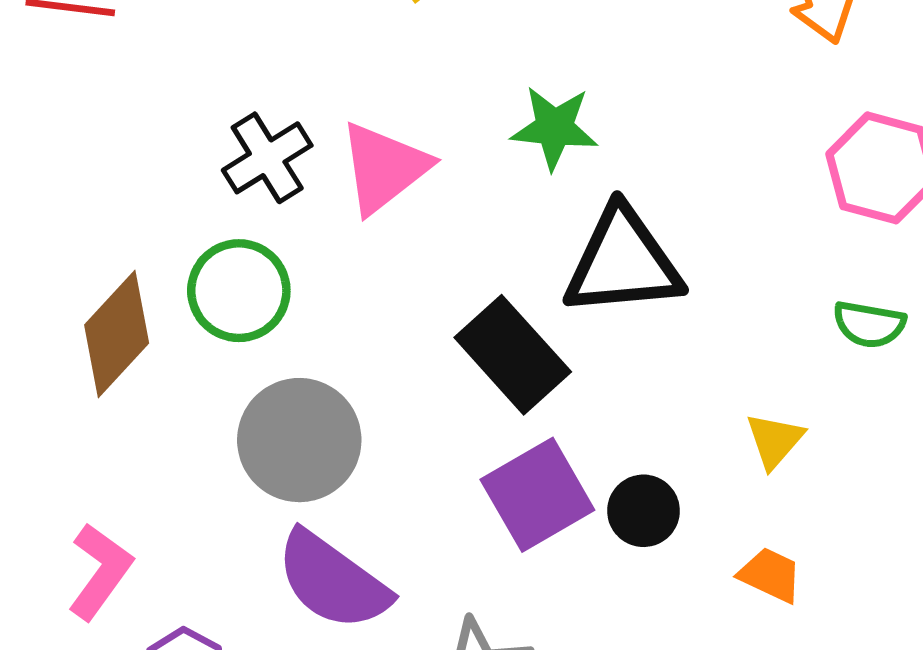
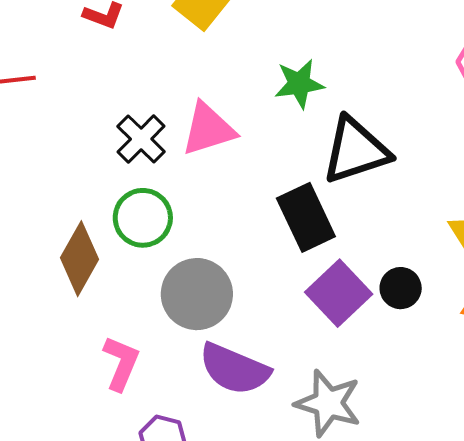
pink triangle: (384, 168) -> (208, 129), turned 34
black rectangle: (513, 355) -> (306, 217), turned 30
pink L-shape: (100, 571) -> (121, 363), moved

